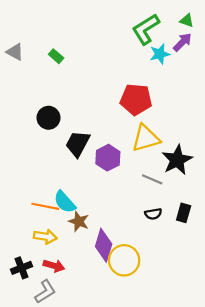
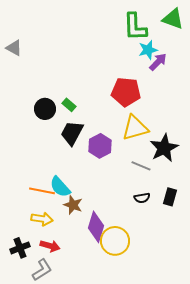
green triangle: (187, 21) -> (173, 19), size x1.6
green L-shape: (146, 29) -> (135, 27), turned -60
purple arrow: (182, 42) -> (158, 62), moved
green rectangle: (56, 56) -> (69, 105), moved

